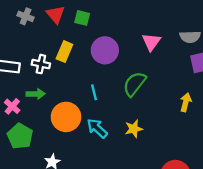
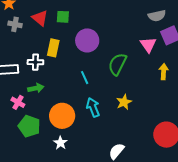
pink triangle: (151, 42) -> (148, 45), moved
orange circle: (66, 117) -> (62, 116), moved
cyan arrow: (97, 128) -> (93, 107), turned 36

